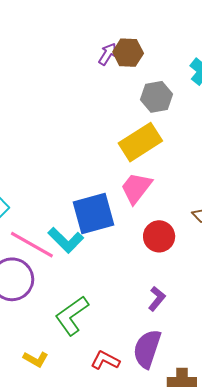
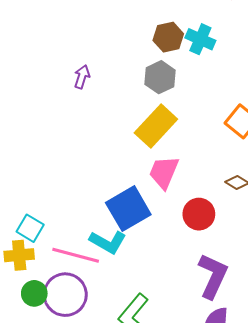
brown hexagon: (128, 53) -> (168, 37), moved
purple arrow: (108, 54) -> (82, 77), moved
purple L-shape: (157, 299) -> (213, 276), size x1.8

